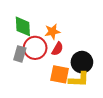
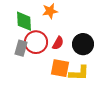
orange star: (52, 32) -> (50, 11), moved
black circle: (82, 62) -> (83, 44), moved

